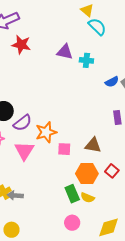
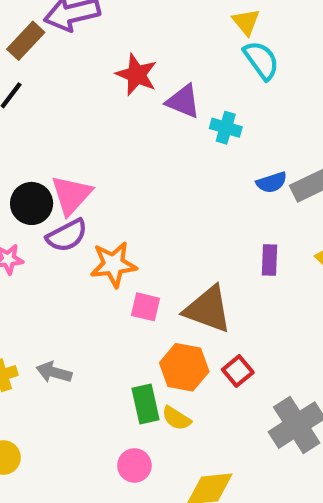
red star: (21, 45) -> (137, 75), moved
brown triangle: (93, 145) -> (208, 309), size x1.4
pink triangle: (24, 151) -> (71, 195), moved
gray arrow: (15, 195) -> (54, 372), moved

